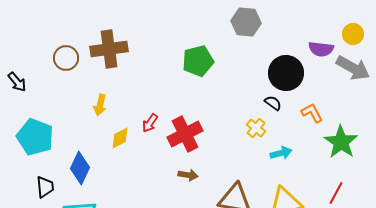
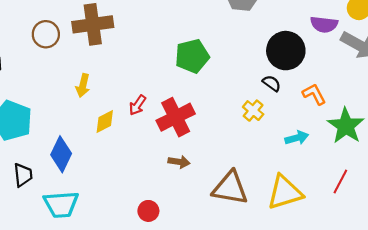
green pentagon: (198, 61) -> (192, 56), moved
cyan arrow: (281, 153) -> (297, 138), moved

